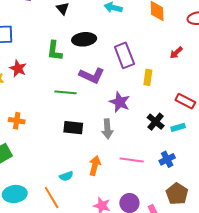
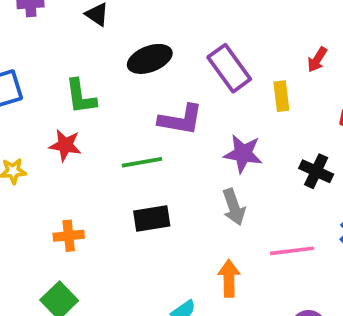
green L-shape: (54, 51) -> (81, 97), moved
red arrow: (176, 53) -> (317, 60), moved
red star: (18, 68) -> (65, 145), moved
black rectangle: (73, 128) -> (152, 219), moved

